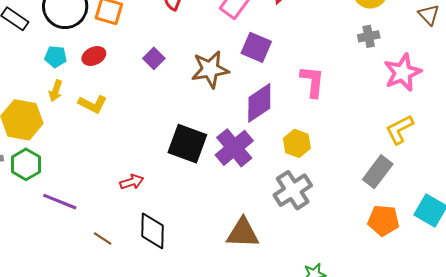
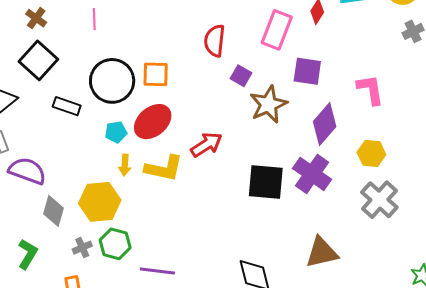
red ellipse: (94, 56) -> (153, 122), size x1.6
purple square: (154, 58) -> (241, 76), moved
yellow L-shape: (93, 104) -> (164, 168), size x1.4
red arrow: (132, 182) -> (206, 145), moved, size x1.4
brown triangle: (243, 233) -> (322, 252), moved

